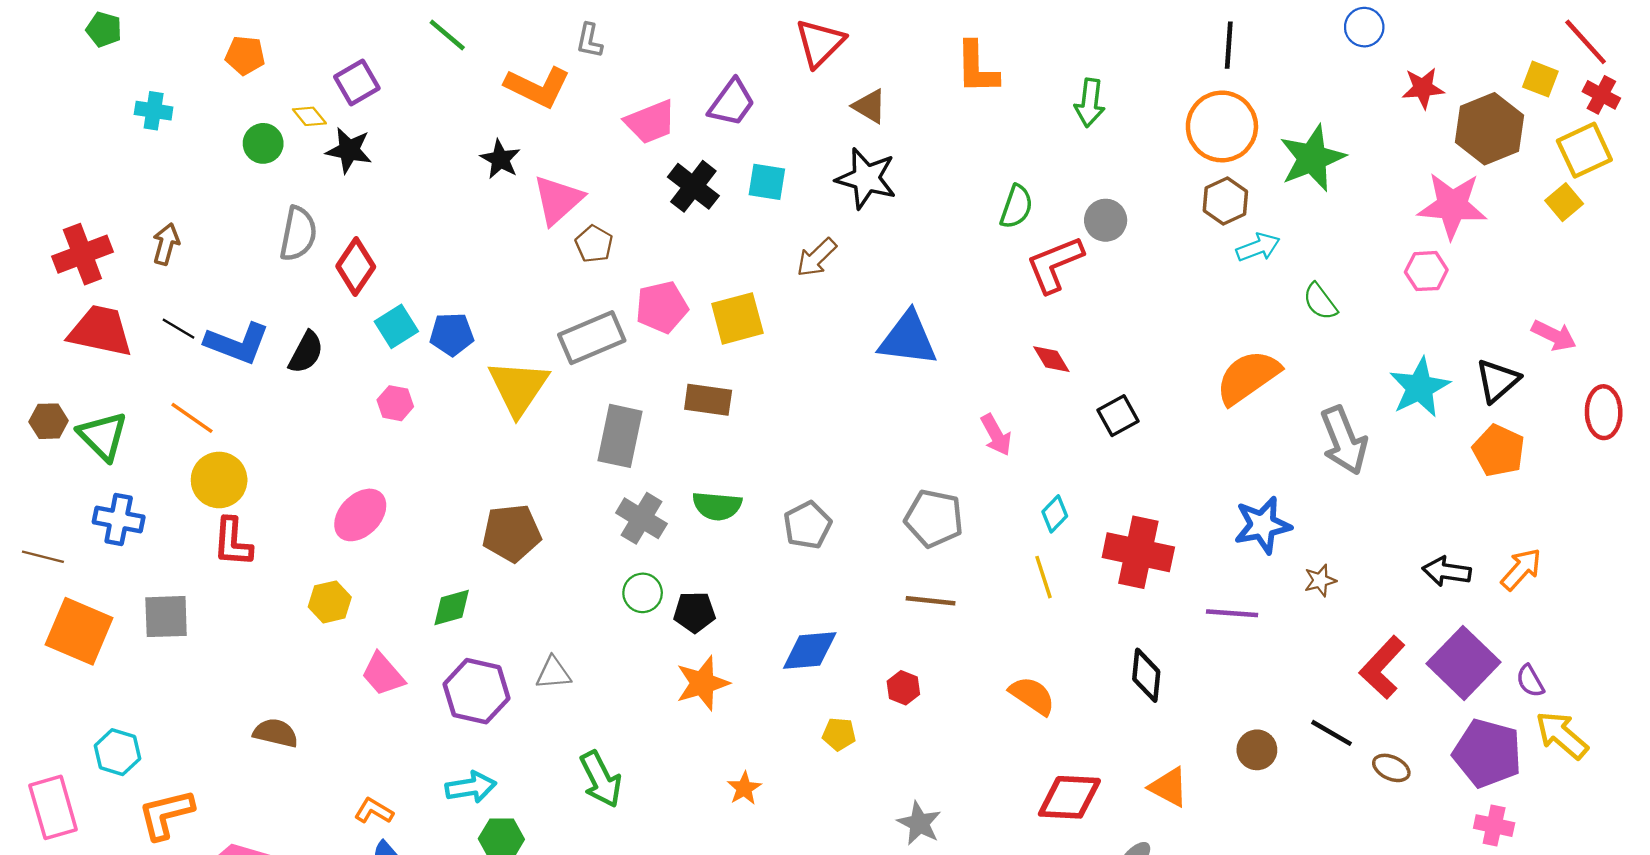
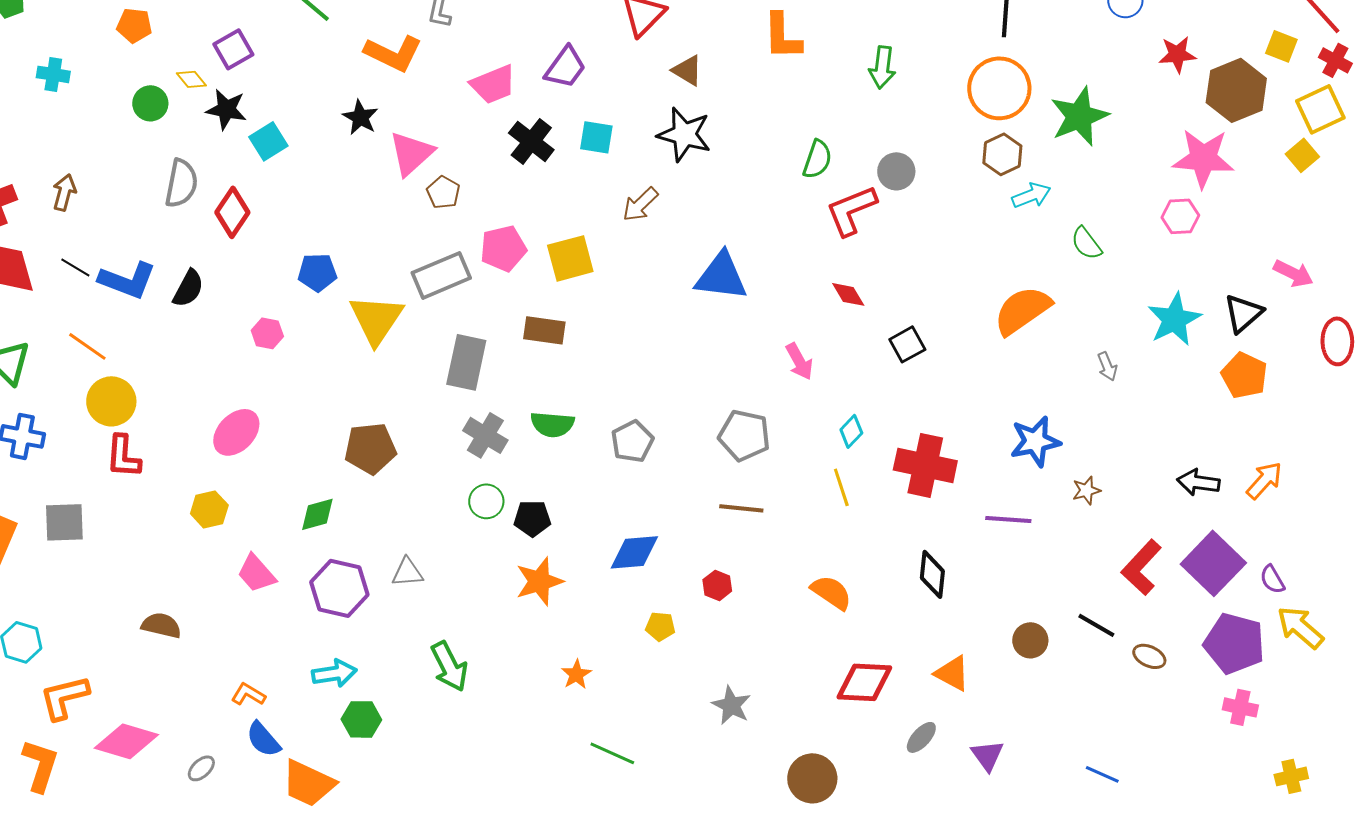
cyan square: (396, 326) -> (268, 141), moved
gray arrow: (1344, 440) -> (1107, 366), size x0.5

